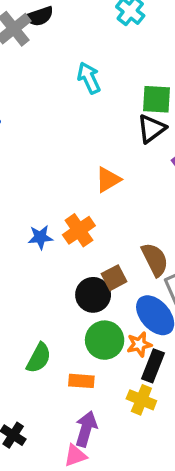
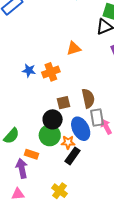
black circle: (93, 295) -> (53, 119), moved
yellow cross: (141, 400) -> (60, 191), moved
purple arrow: (86, 429) -> (22, 168), moved, turned -42

